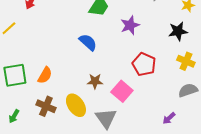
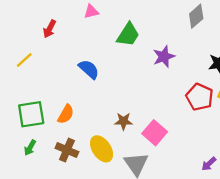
blue semicircle: (88, 42) -> (89, 69), moved
red pentagon: (144, 64) -> (200, 97), moved
green arrow: (14, 116) -> (30, 148), moved

